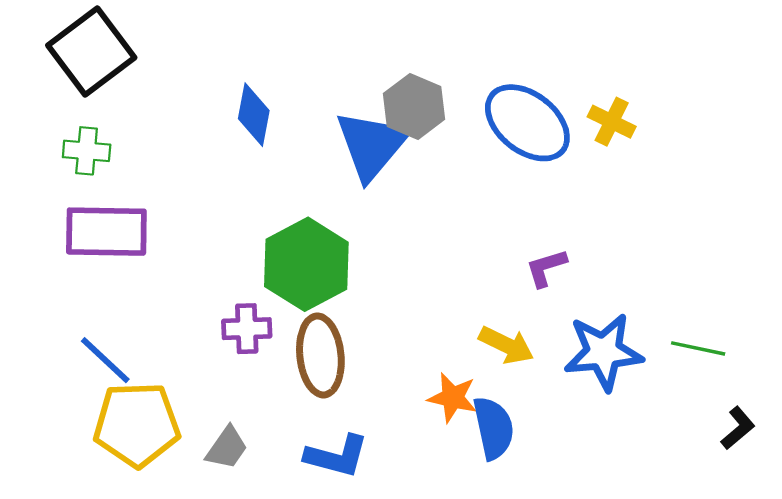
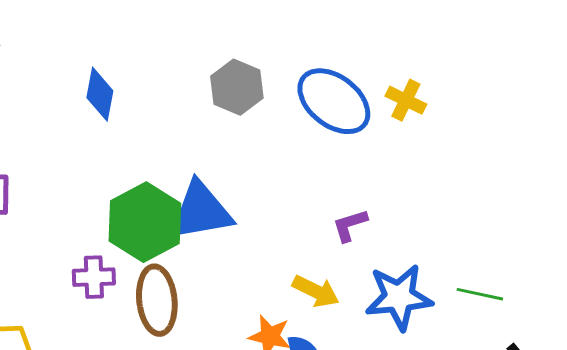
blue triangle: (372, 145) -> (201, 211), moved, turned 40

